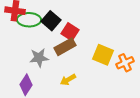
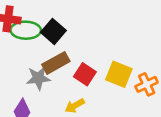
red square: (70, 32) -> (85, 74), moved
brown rectangle: (65, 47) -> (56, 63), moved

